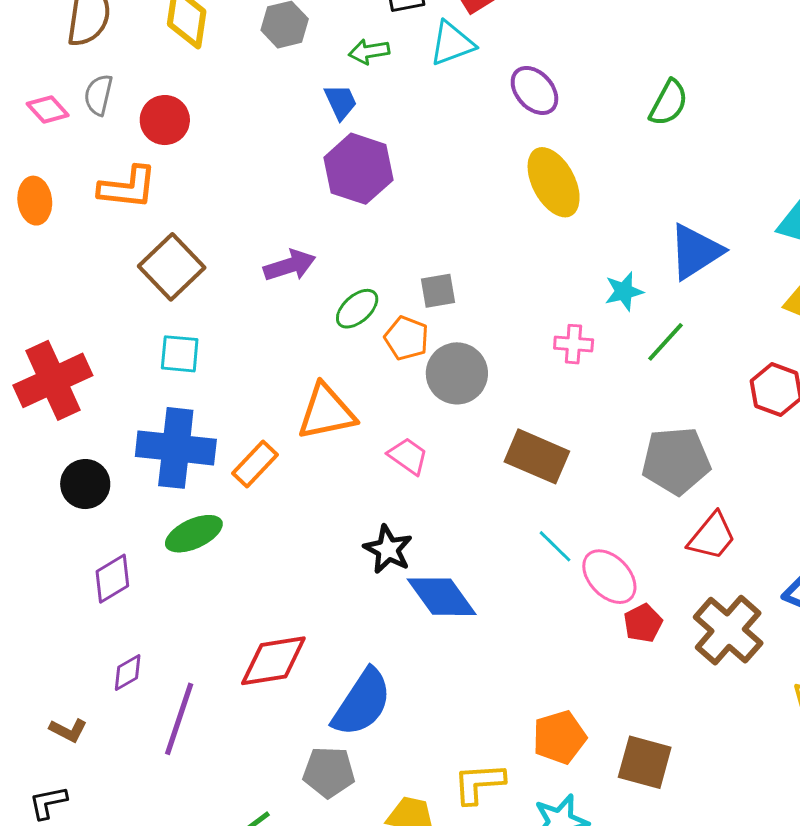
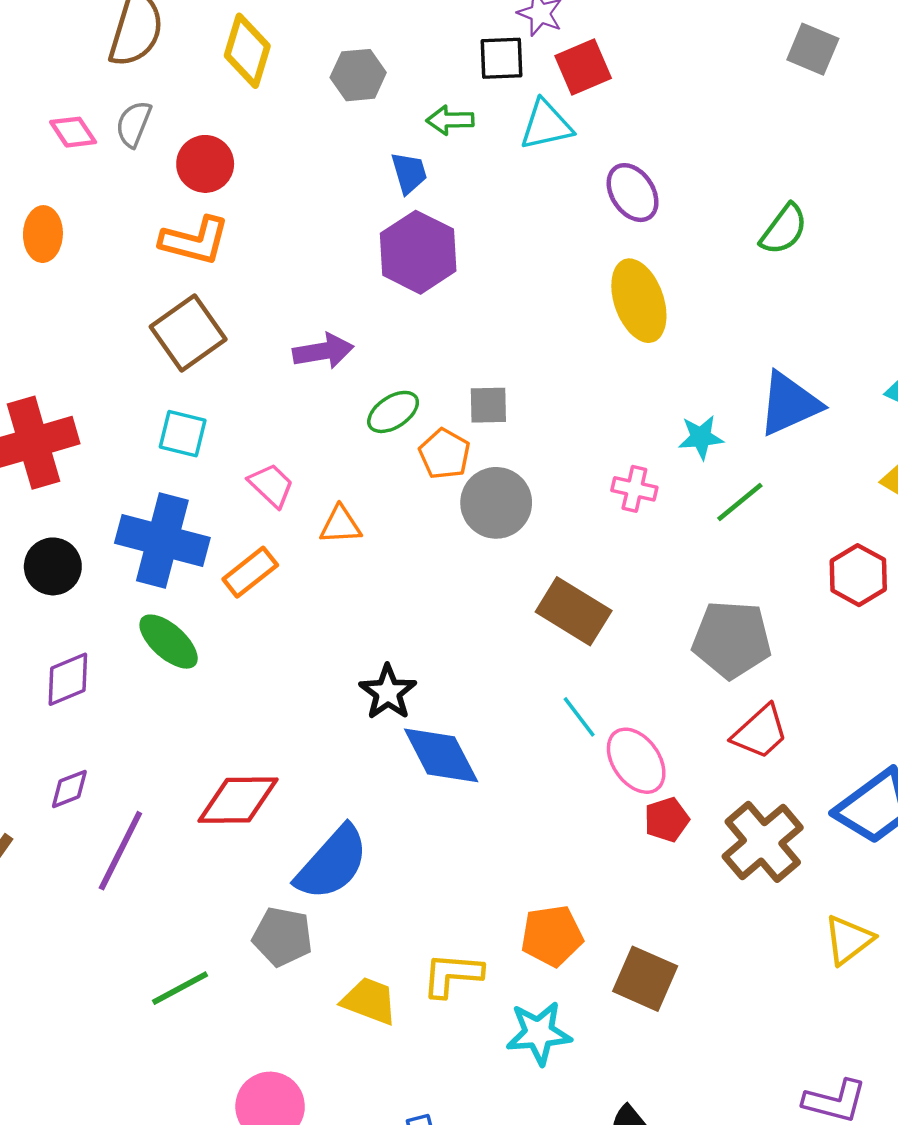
orange L-shape: (128, 187) -> (195, 241), moved
orange triangle: (326, 412) -> (340, 525), size x0.6
pink trapezoid: (408, 456) -> (271, 485), moved
green ellipse: (194, 534) -> (169, 642), turned 58

